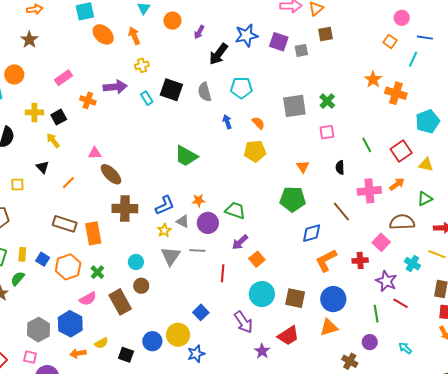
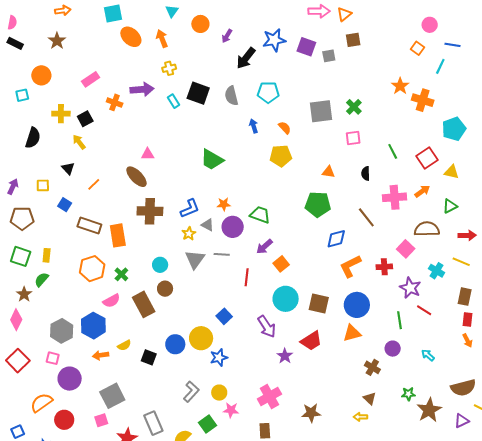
pink triangle: (95, 153) -> (148, 154), moved
orange triangle: (303, 167) -> (328, 172), turned -48
blue square: (43, 259) -> (65, 205), moved

